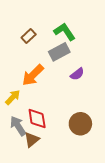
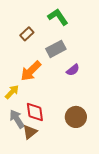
green L-shape: (65, 32) -> (58, 17), moved

